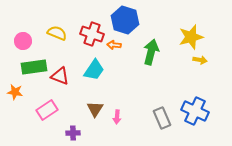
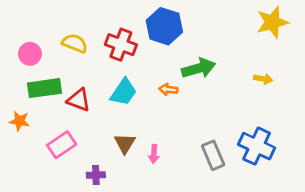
yellow star: (191, 37) -> (272, 22), moved
orange arrow: (114, 45) -> (168, 89), moved
green arrow: (151, 52) -> (199, 68), turned 60

